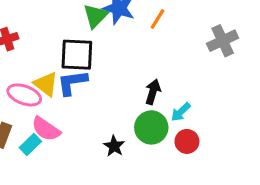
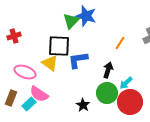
orange line: (157, 19) -> (120, 43), moved
blue L-shape: (72, 83) -> (78, 60), moved
yellow triangle: (46, 84) -> (50, 63), moved
red circle: (187, 141) -> (130, 102), size x1.6

